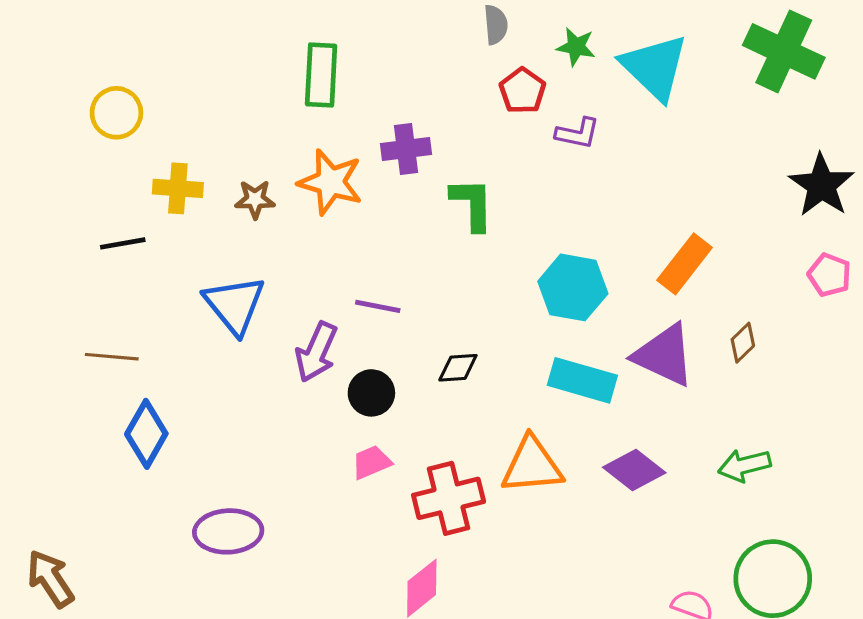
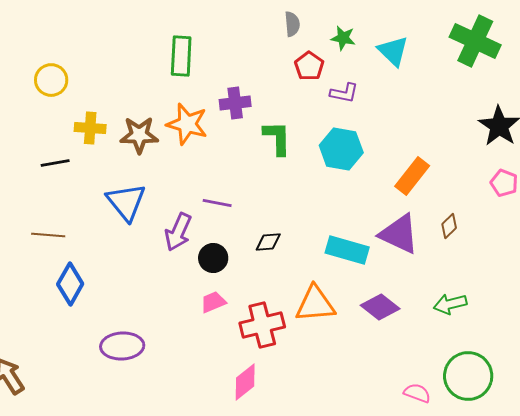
cyan triangle: (655, 67) -> (393, 51), size x0.7
brown star: (255, 199) -> (139, 135), size x1.5
cyan hexagon: (573, 287) -> (341, 149), moved

